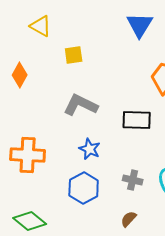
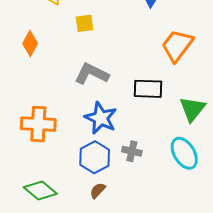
blue star: (90, 149) -> (101, 118), size x1.5
gray cross: (133, 180) -> (132, 151), moved
brown semicircle: (129, 219) -> (98, 191), moved

